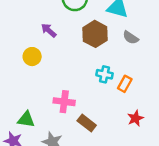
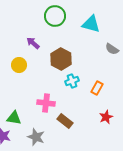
brown hexagon: (95, 34) -> (61, 59), moved
gray semicircle: (131, 38) -> (112, 49), moved
cyan cross: (105, 74) -> (72, 81), moved, turned -32

